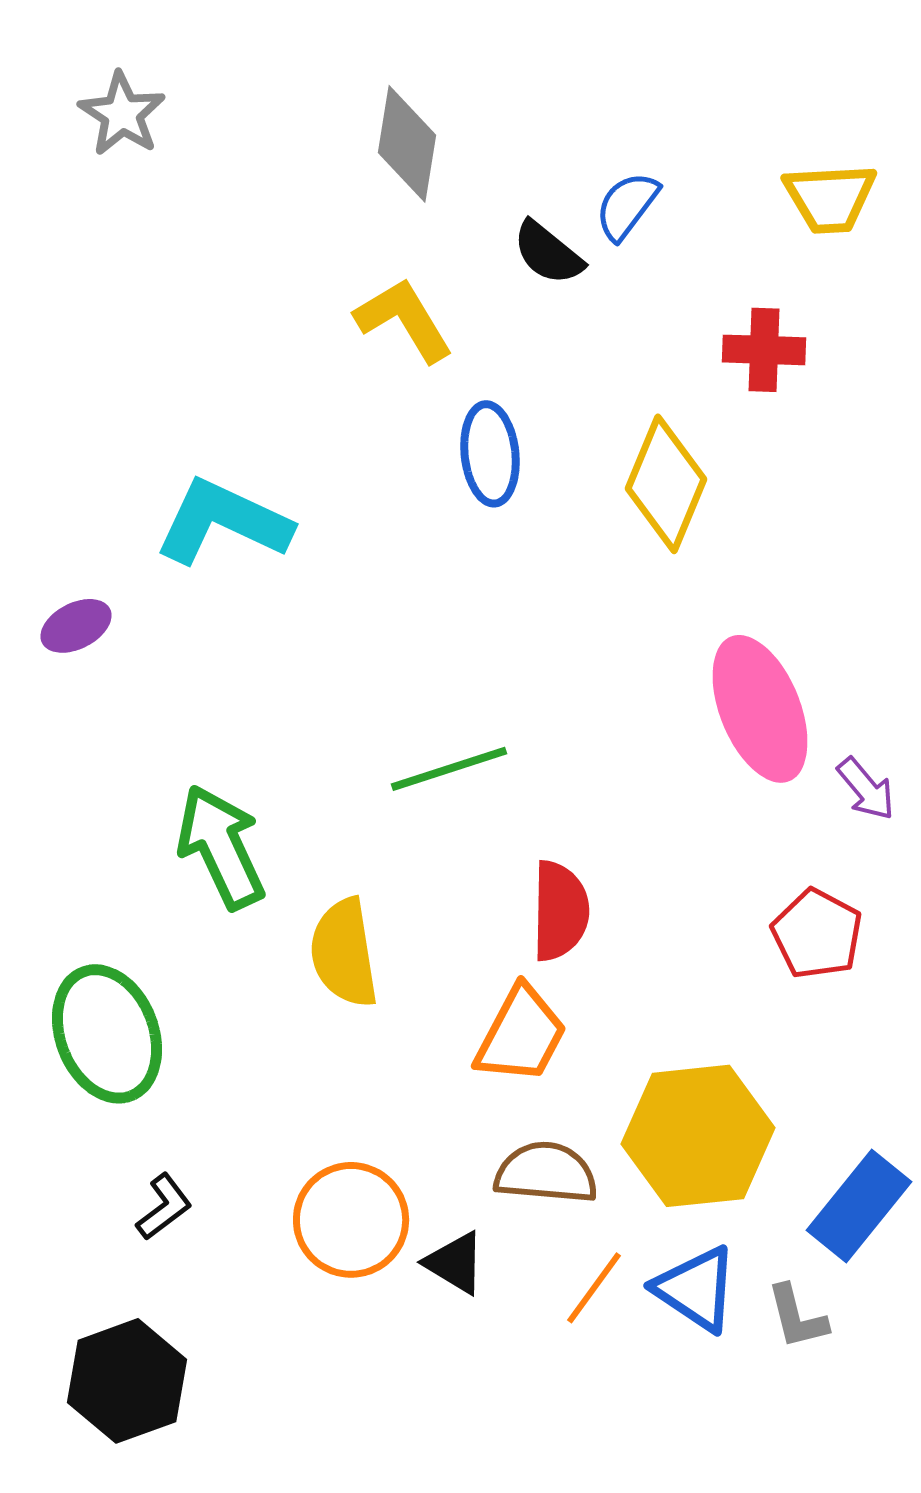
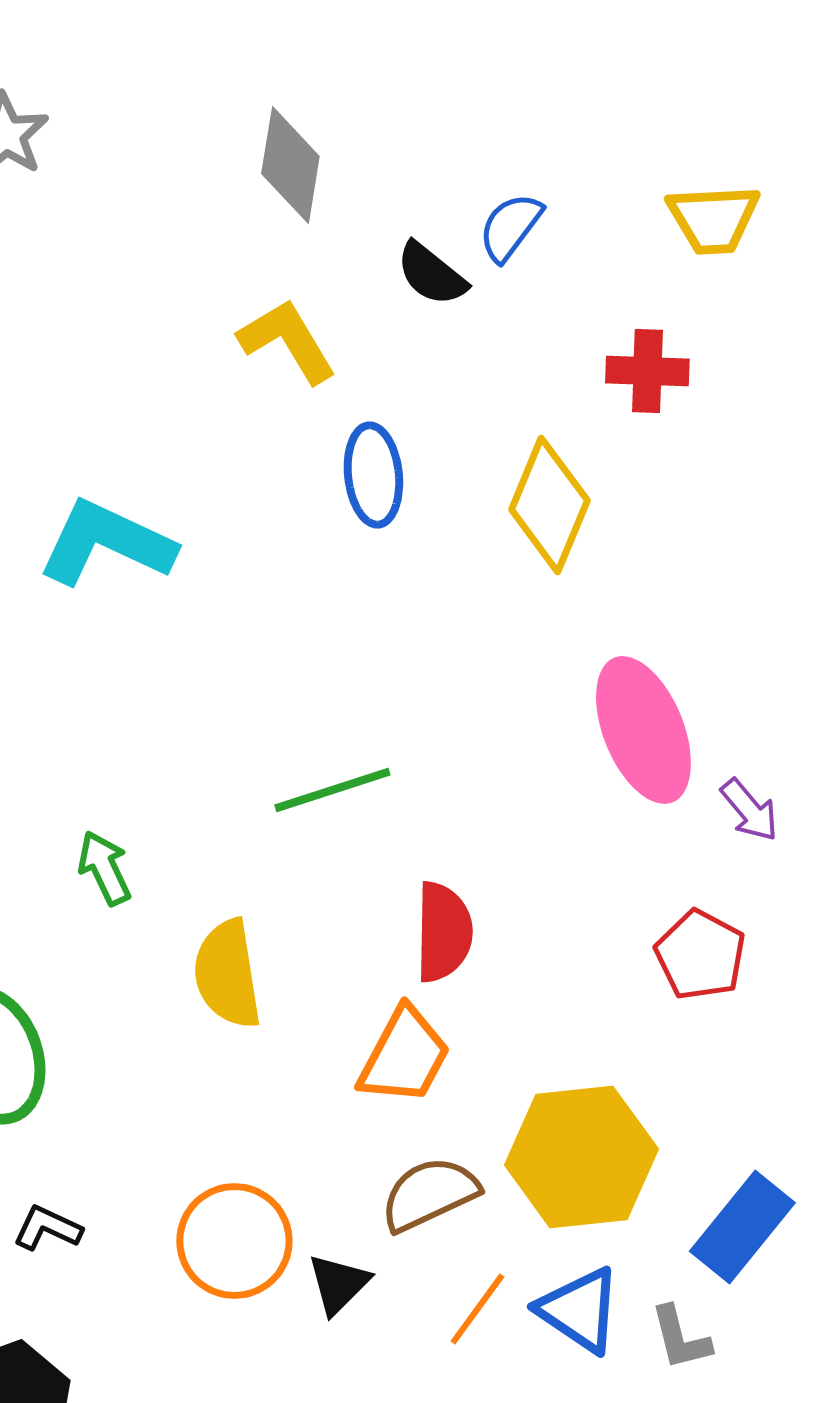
green arrow: (221, 847) -> (104, 868), size x0.6
brown semicircle: (546, 1173) -> (429, 1194), turned -30
black L-shape: (164, 1207) -> (47, 1228), turned -118
black triangle: (455, 1263) -> (338, 1284), turned 44

